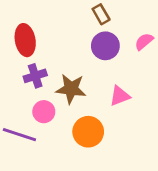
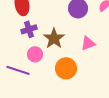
brown star: (71, 89) -> (54, 38), turned 30

